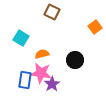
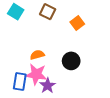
orange square: (95, 27) -> (77, 23), moved
cyan square: (21, 38) -> (16, 12), moved

